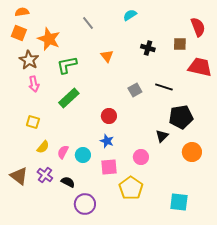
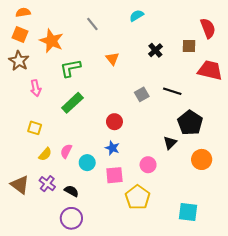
black cross: (148, 48) -> (155, 50), turned 32
brown star: (29, 60) -> (19, 61), moved
black pentagon: (181, 117) -> (190, 123), turned -30
pink semicircle: (63, 152) -> (66, 151), moved
purple circle: (85, 204) -> (71, 218), moved

